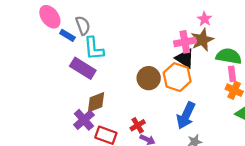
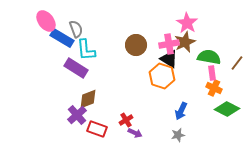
pink star: (205, 19) -> (187, 23), size x1.5
blue rectangle: (67, 35) -> (62, 38), size x1.6
brown circle: (149, 78) -> (136, 45), moved
blue arrow: (186, 115) -> (181, 111), moved, size x0.7

